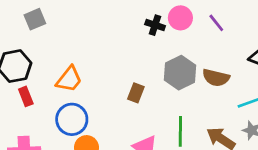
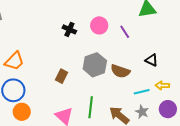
black cross: (155, 25) -> (69, 29), moved

